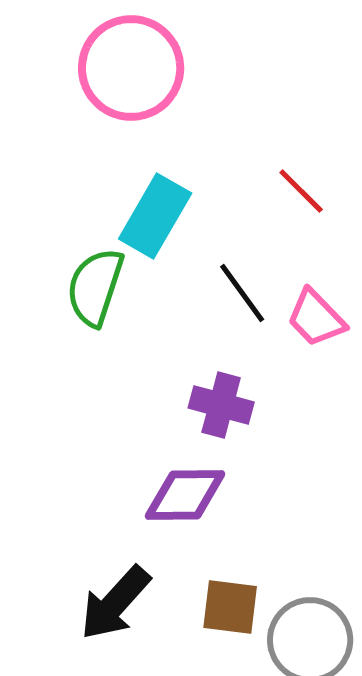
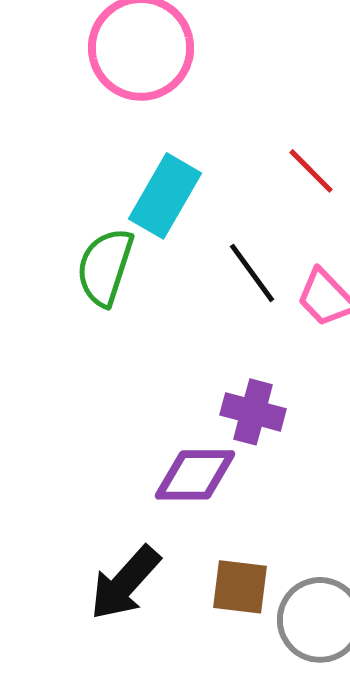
purple cross: (221, 405) -> (253, 412), moved

